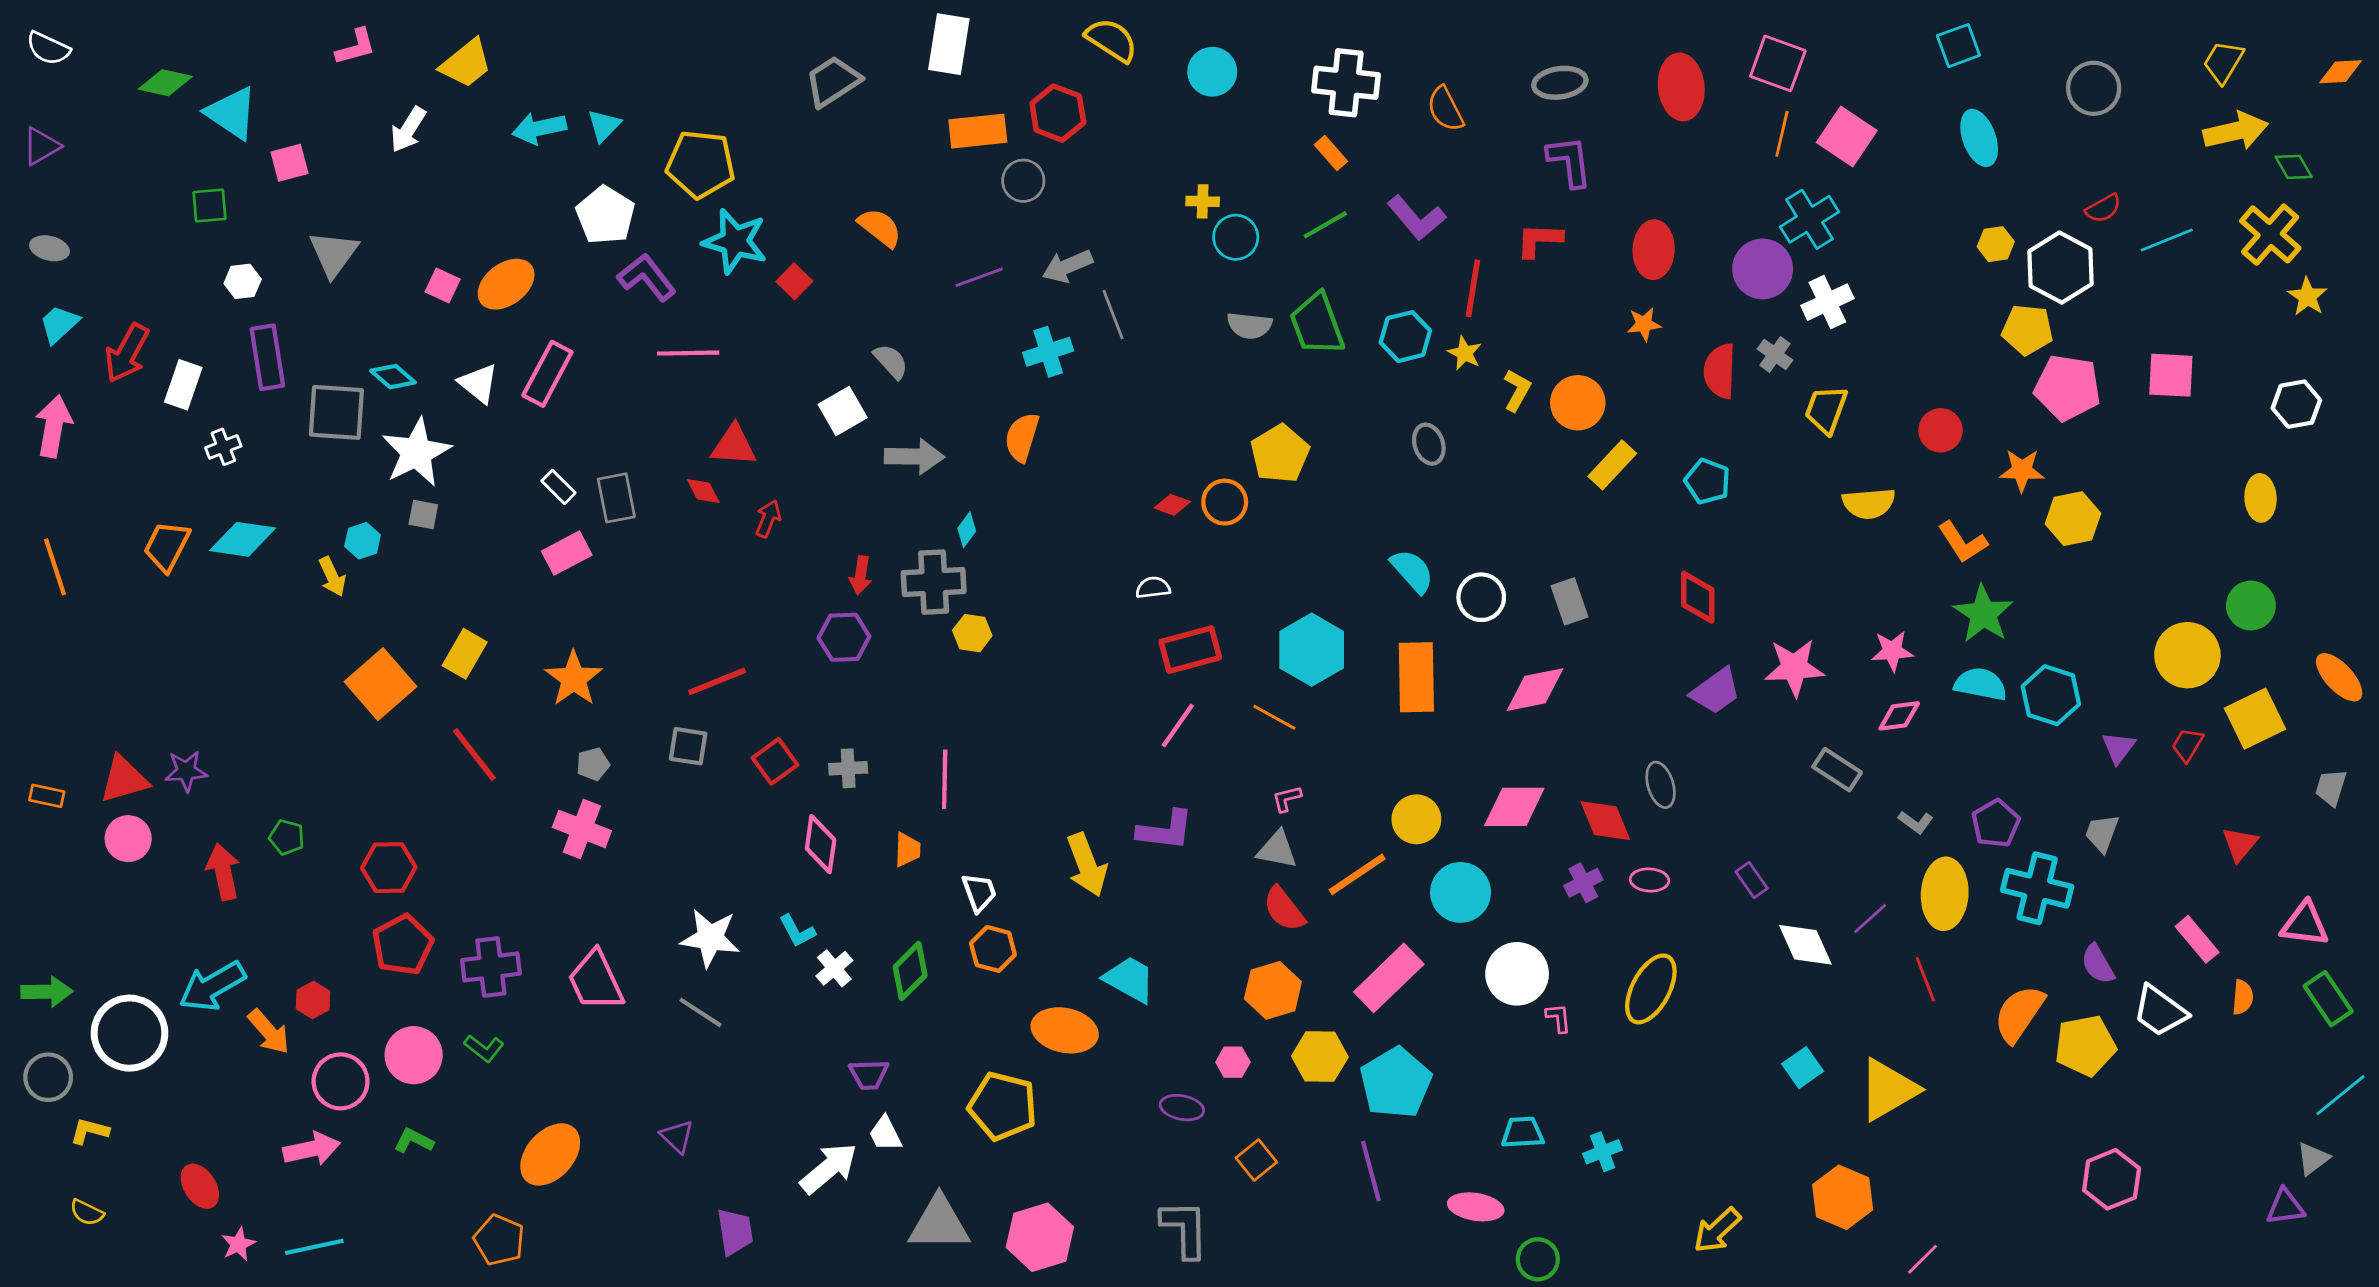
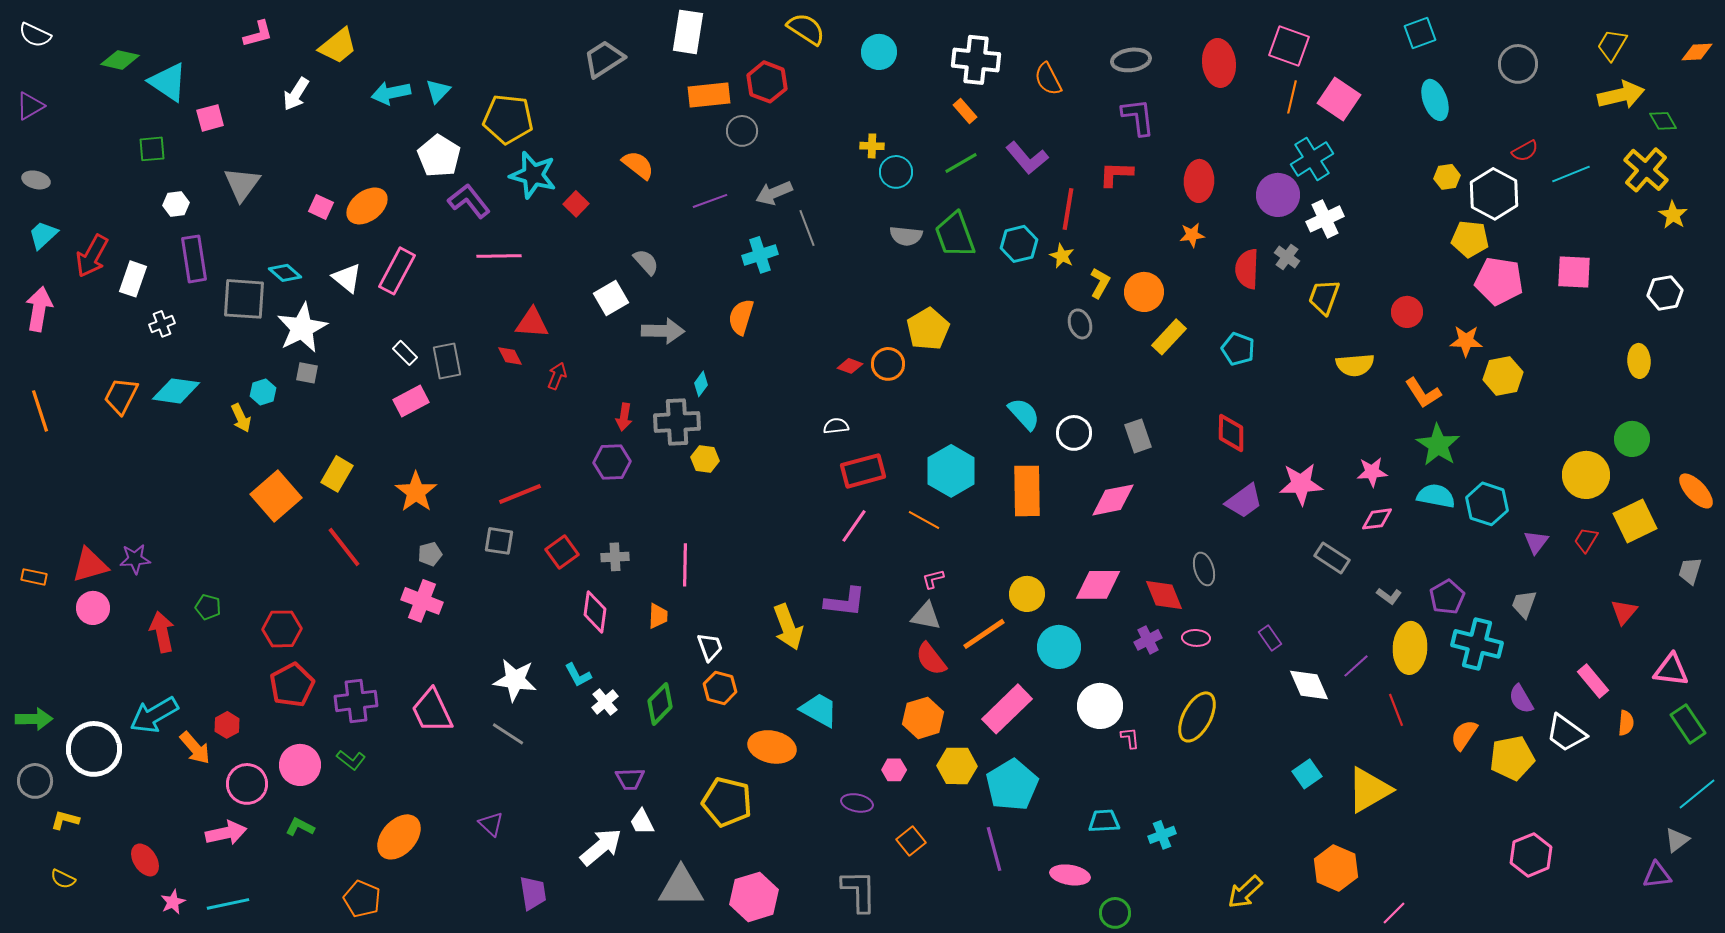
gray ellipse: (1429, 444) -> (1080, 324), moved
orange semicircle: (2019, 1014) -> (1464, 735), size x0.7

